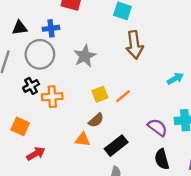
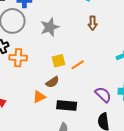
brown arrow: (134, 45) -> (93, 23), size x0.6
orange triangle: (83, 139) -> (39, 97), turned -40
black rectangle: (116, 146) -> (67, 105), turned 36

